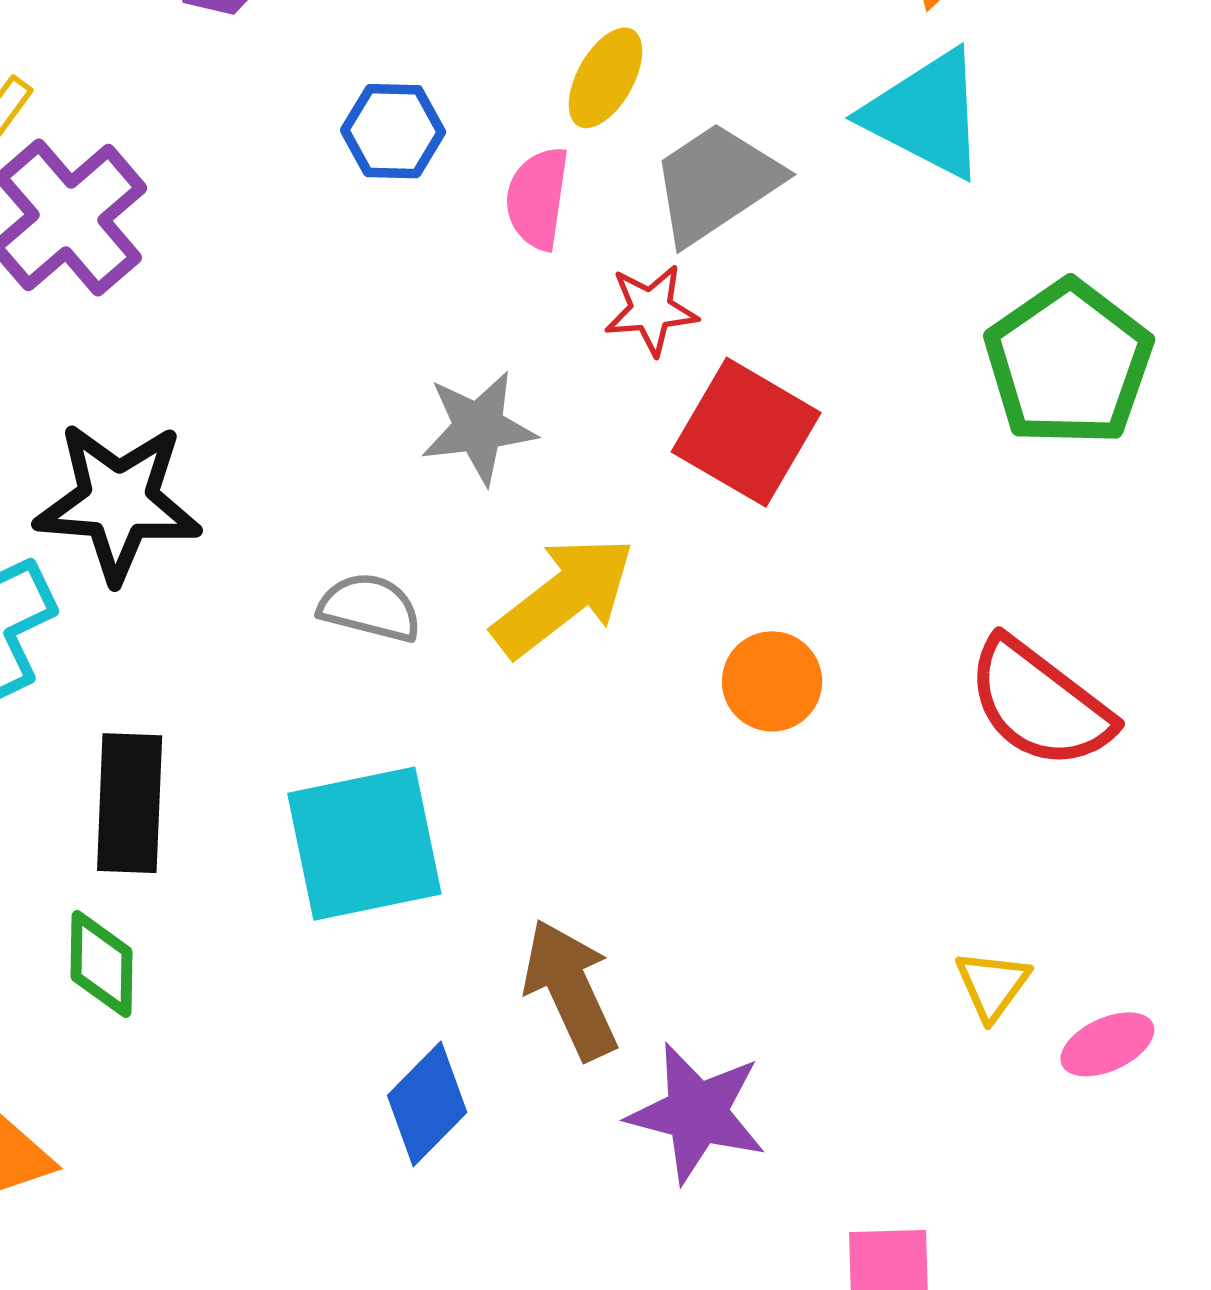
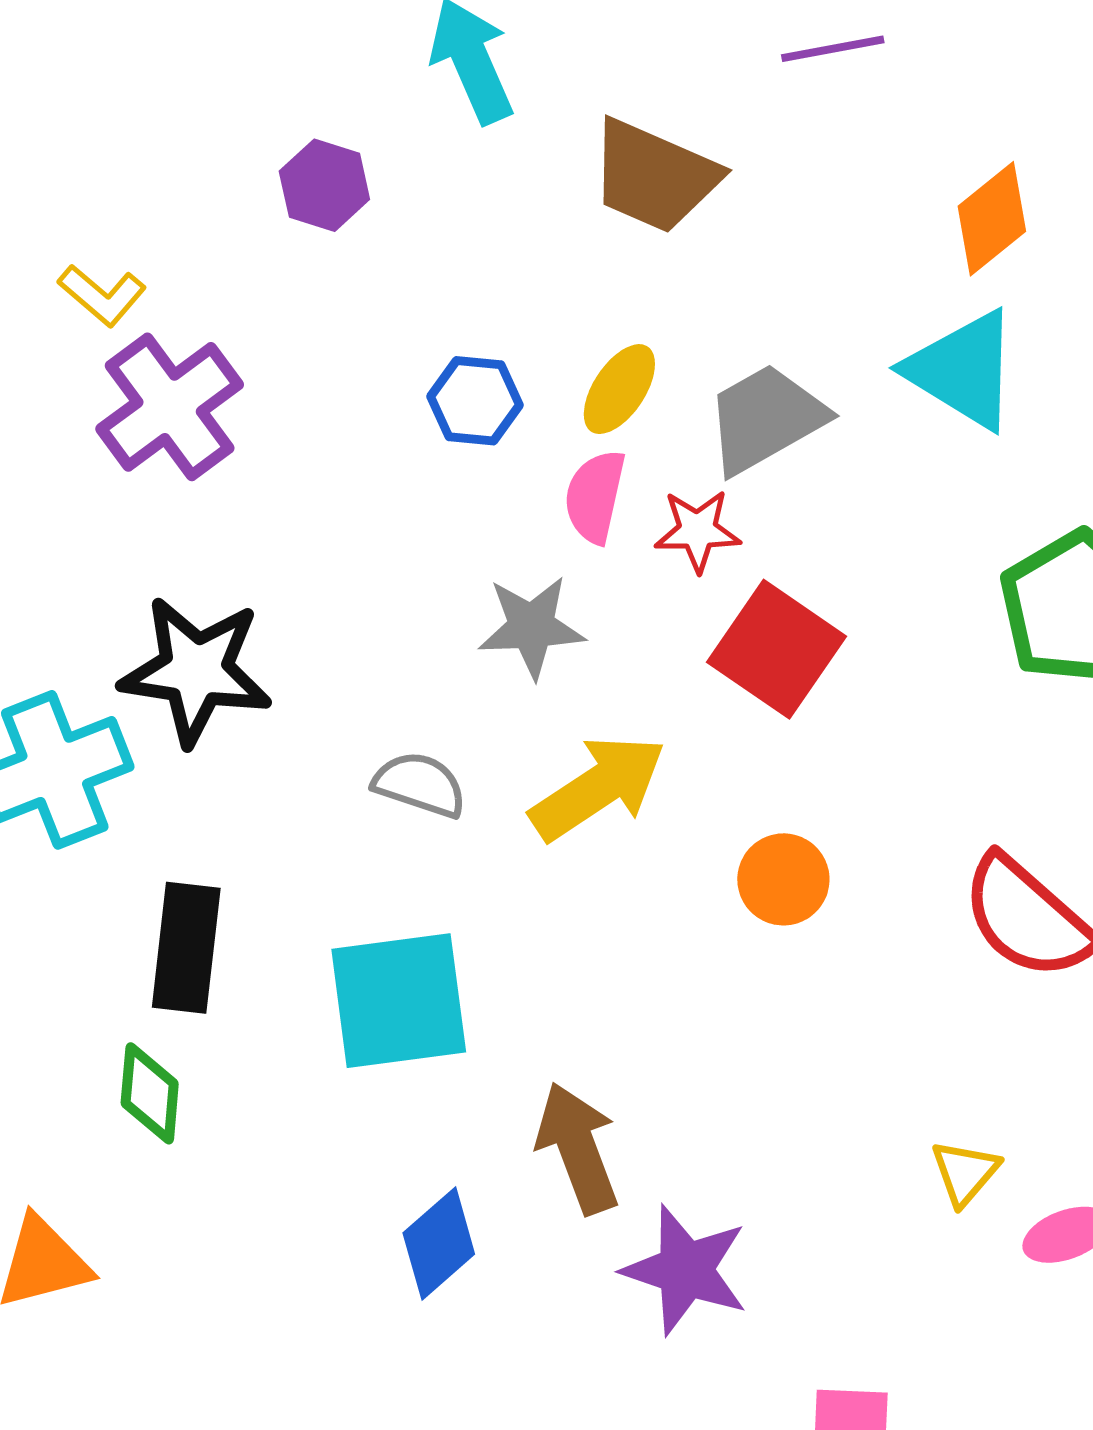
yellow ellipse: (605, 78) -> (619, 389), moved
blue hexagon: (393, 131) -> (475, 401), moved
pink semicircle: (537, 198) -> (595, 496), moved

